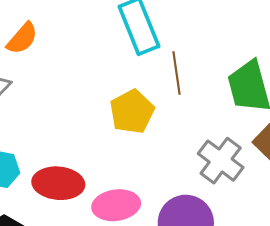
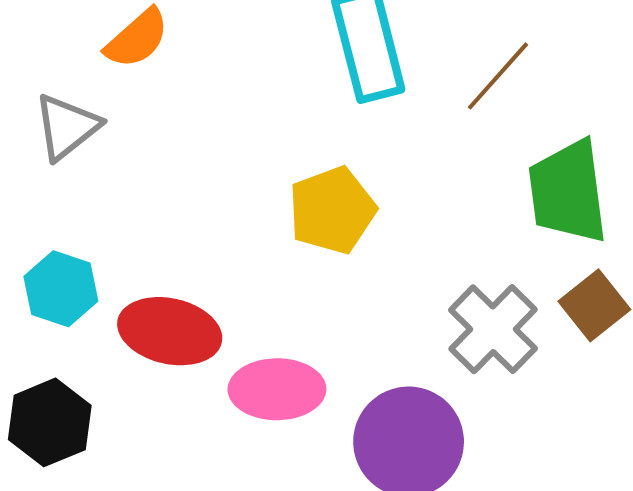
brown line: (177, 73) -> (498, 76), moved, turned 42

